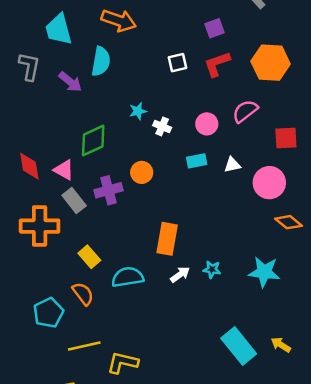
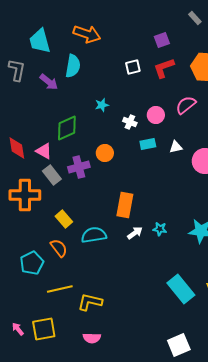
white cross: (162, 126) -> (130, 122), moved

